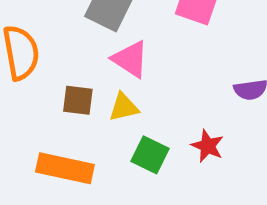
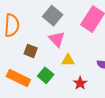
yellow triangle: (124, 107) -> (68, 60), moved
green square: (150, 155) -> (46, 75), moved

